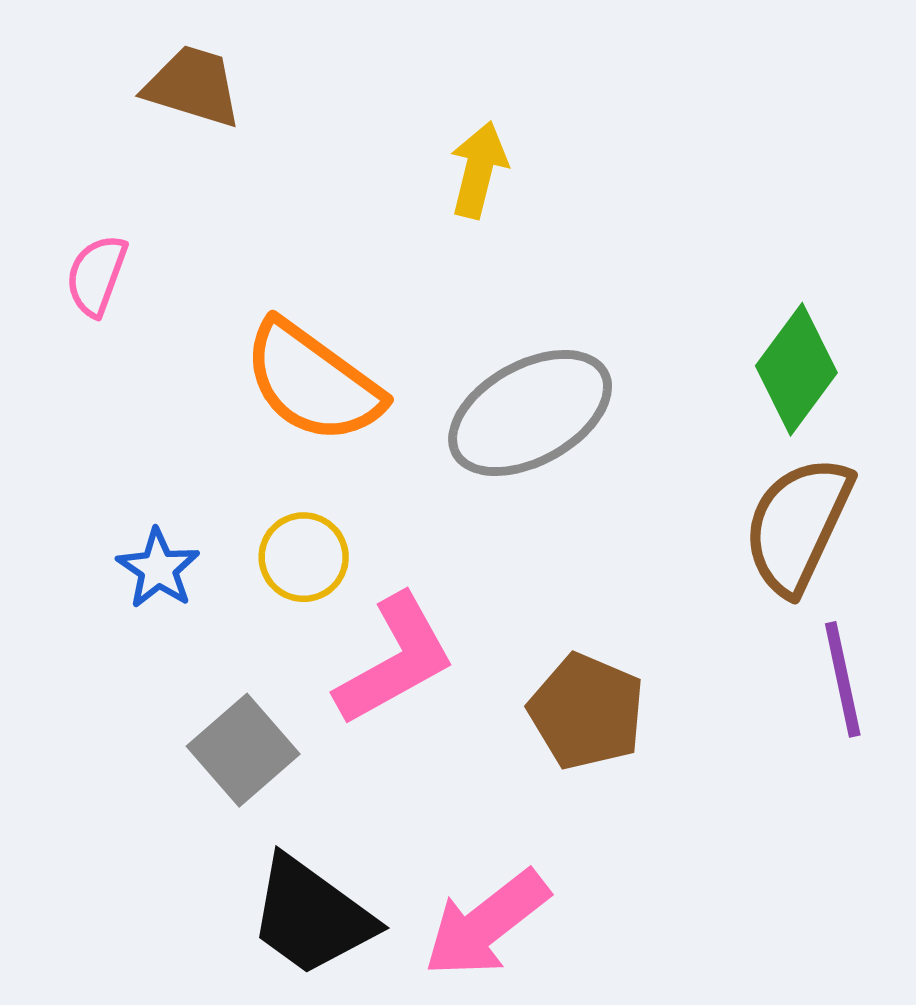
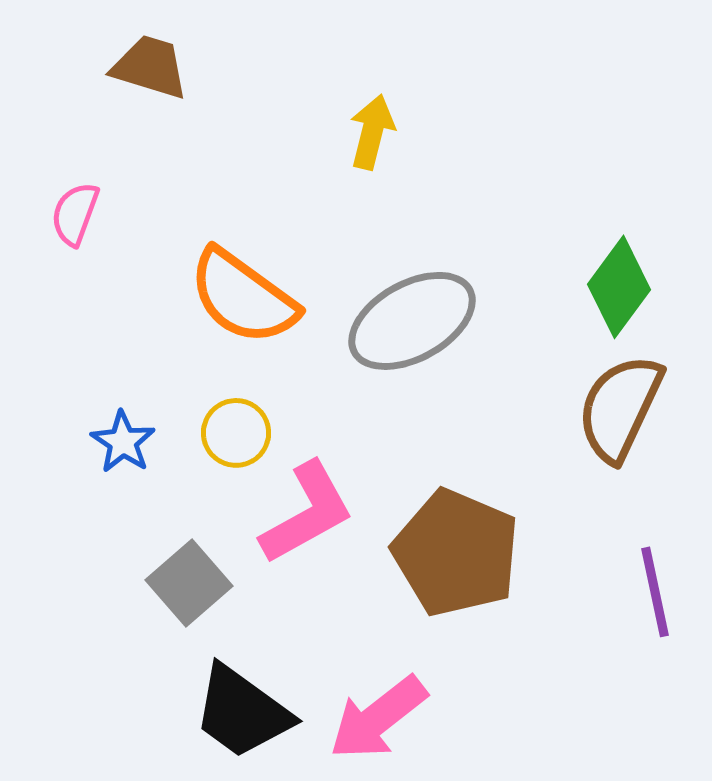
purple line: (843, 679) -> (655, 592), moved
brown pentagon: (587, 711) -> (456, 553), size x1.4

